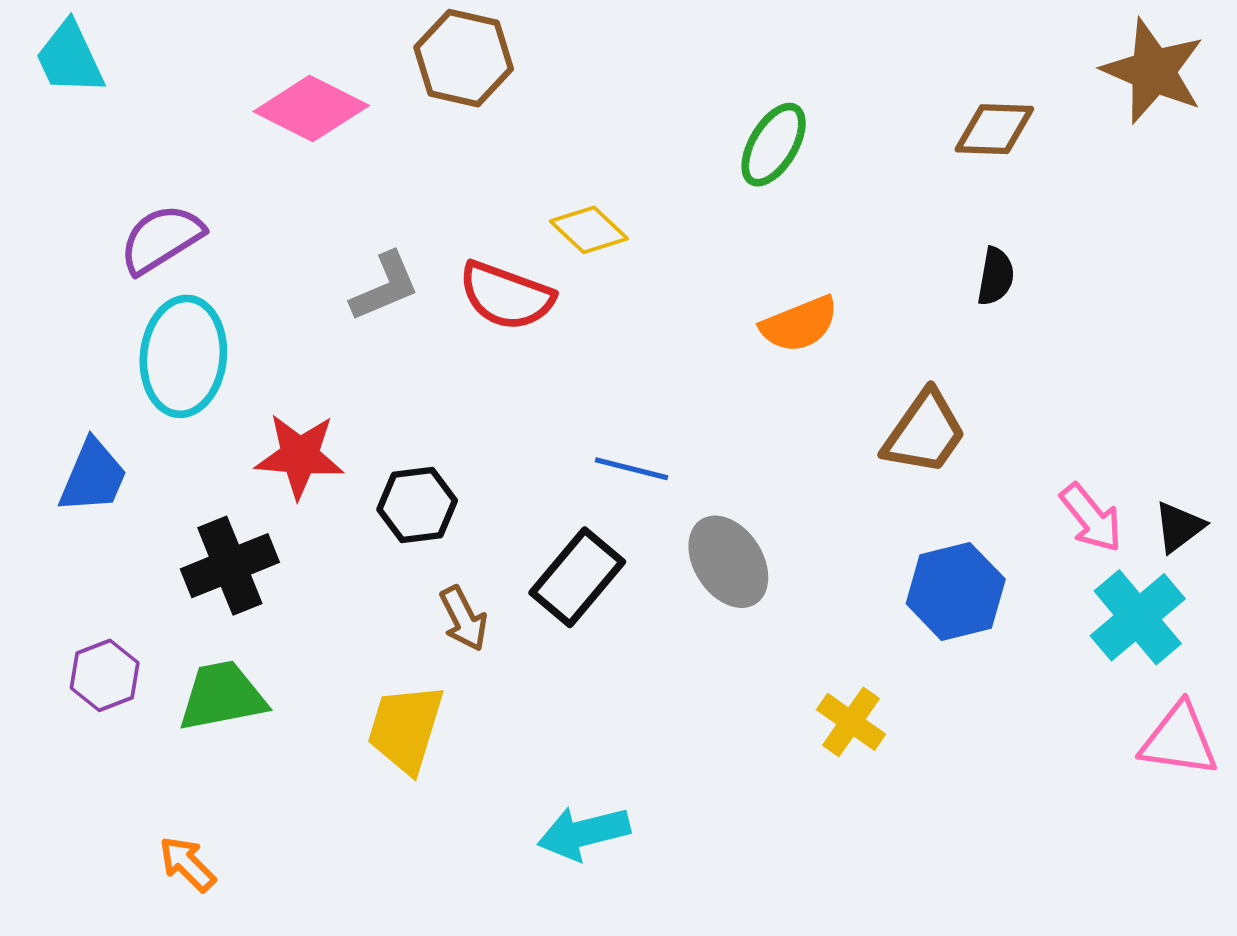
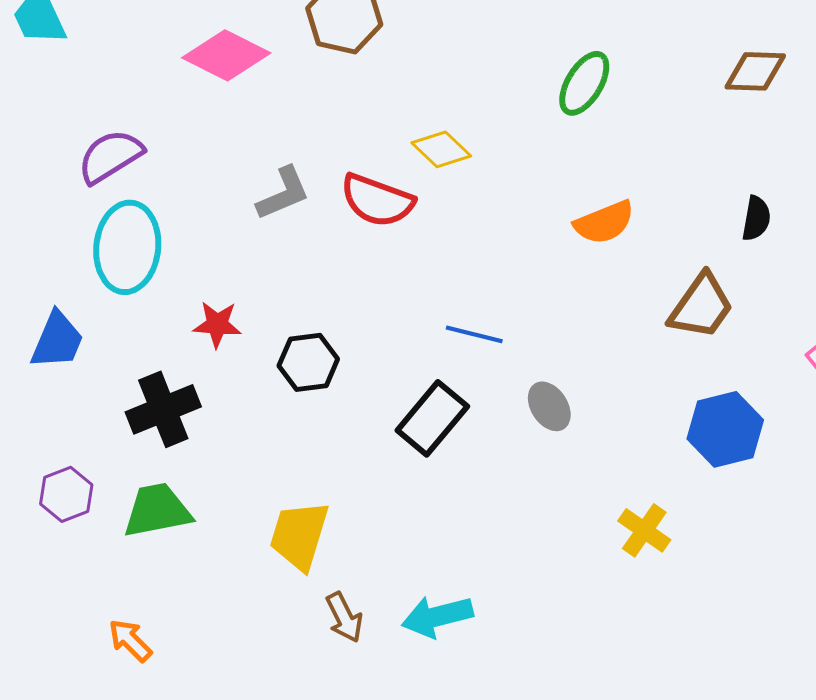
black semicircle: (996, 276) -> (756, 218), moved
red star: (300, 456) -> (217, 324), size x0.7
gray ellipse: (728, 562) -> (549, 406), size x0.7
brown arrow: (464, 619) -> (344, 617), moved

